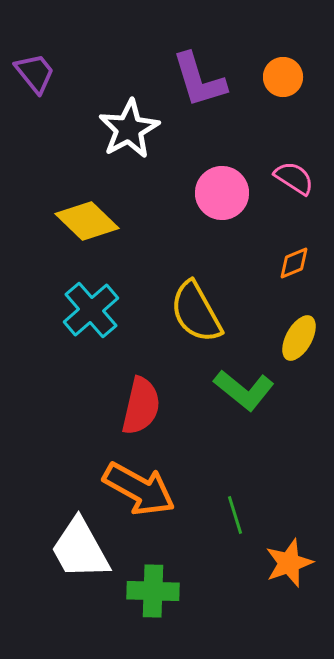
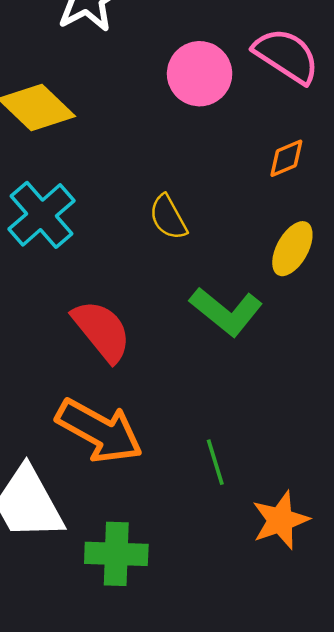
pink semicircle: (294, 178) -> (286, 56), size x1.4
yellow semicircle: (196, 312) -> (168, 217), size x0.6
red semicircle: (141, 406) -> (102, 331), turned -52

